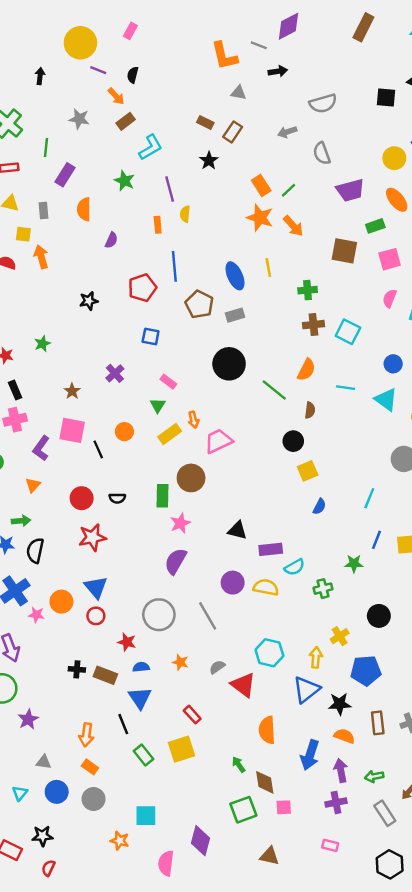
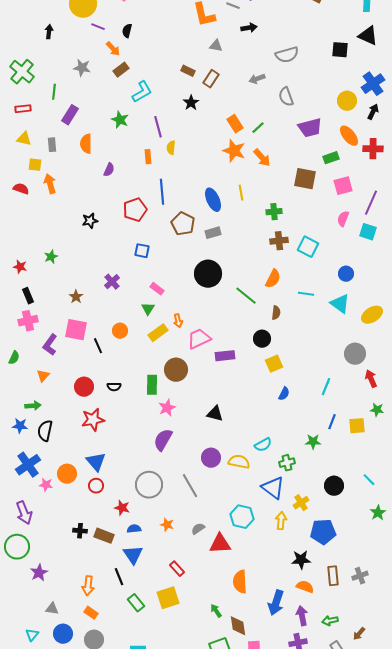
purple rectangle: (271, 549) -> (225, 356), moved
red triangle: (243, 685) -> (220, 544), turned -40
blue triangle: (306, 690) -> (273, 488), moved, turned -45

